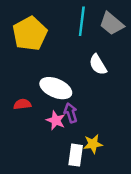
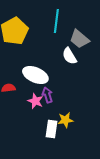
gray trapezoid: (112, 24) -> (79, 39), moved

